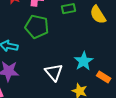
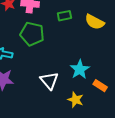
yellow semicircle: (98, 15) -> (95, 22), turned -30

